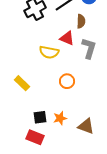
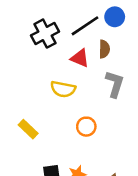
red triangle: (67, 38) -> (80, 58), moved

